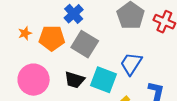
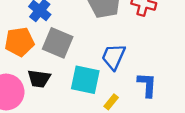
black trapezoid: (75, 80) -> (39, 79), moved

